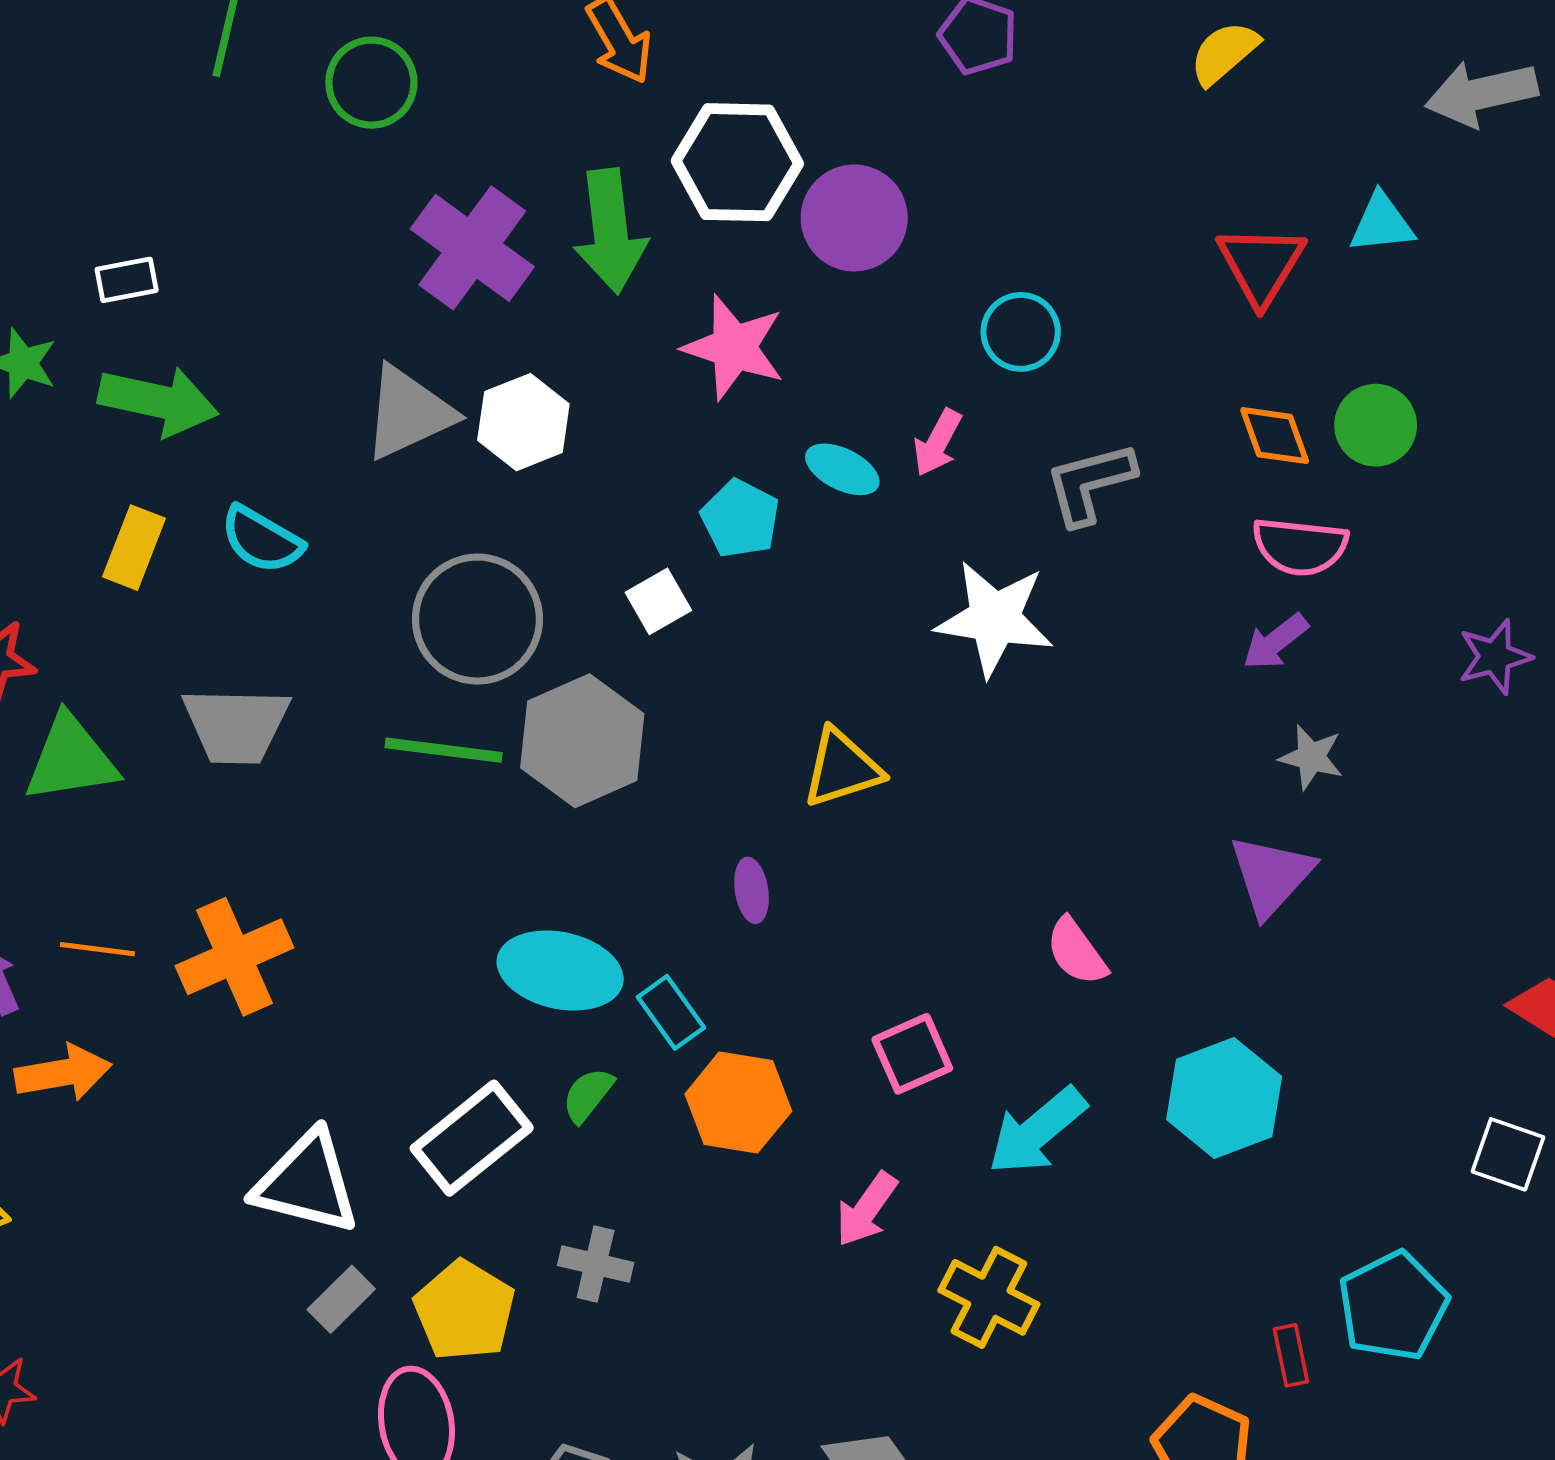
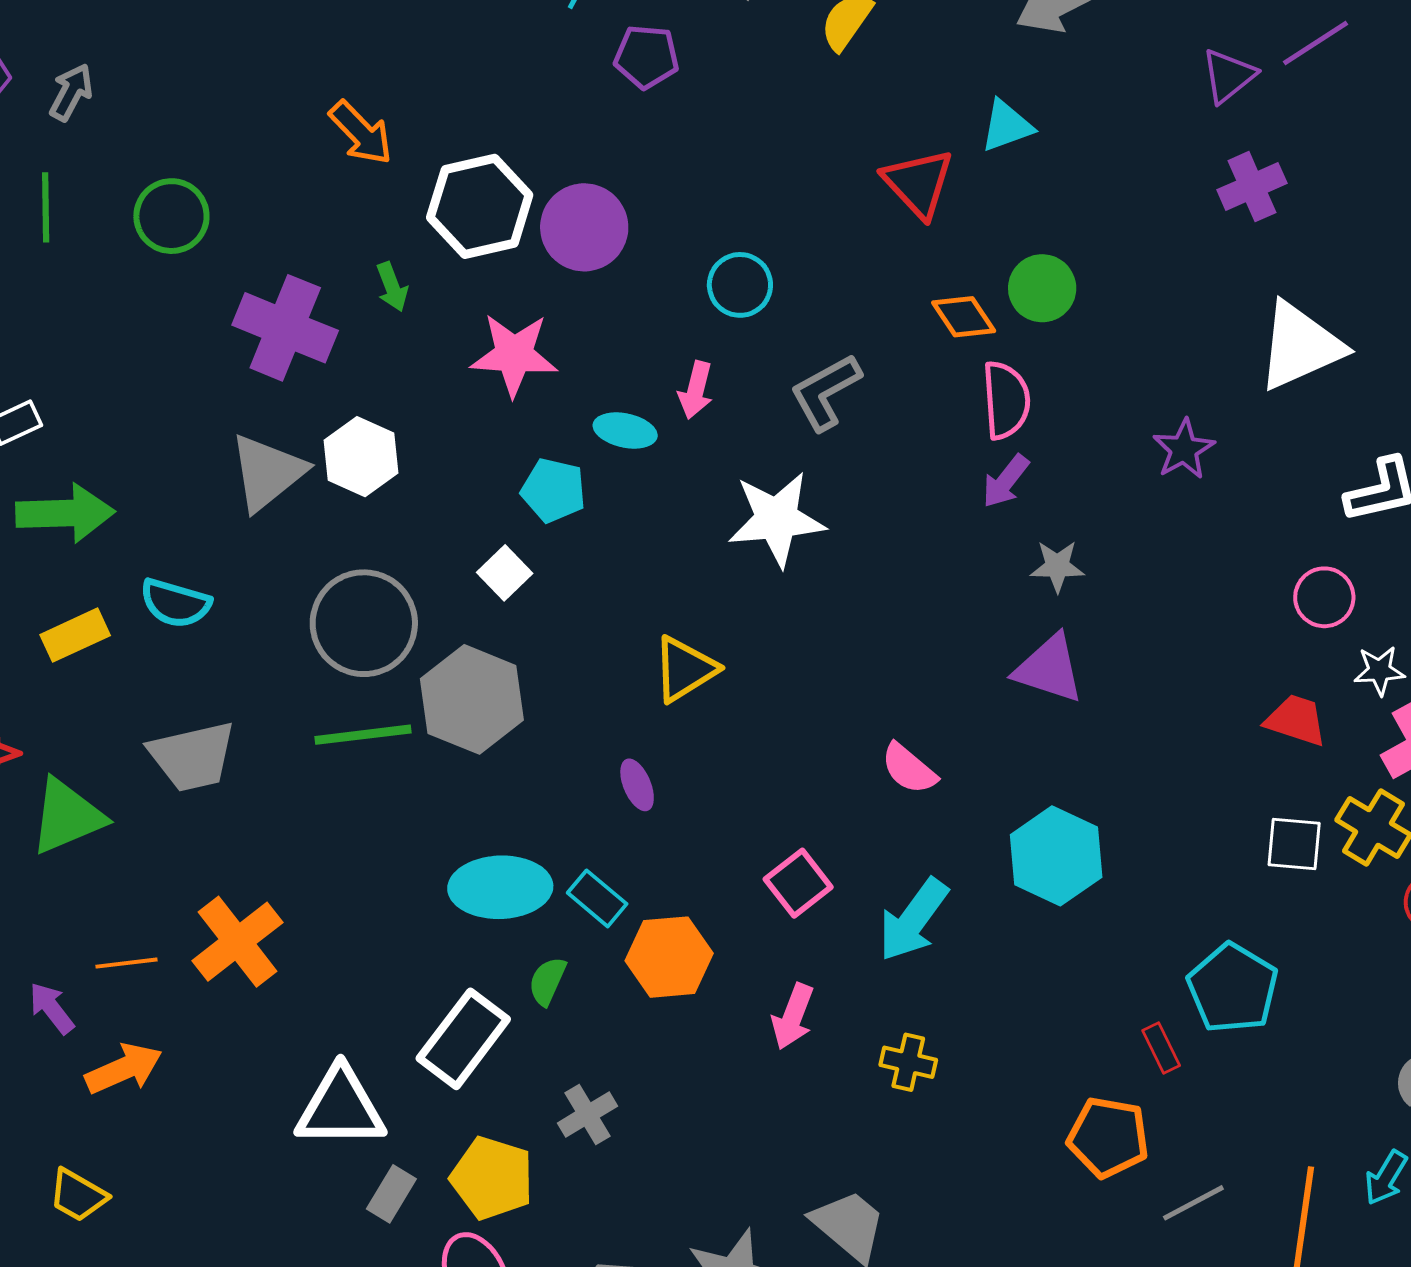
green arrow: (610, 231) -> (392, 287), size x0.5
pink semicircle: (1300, 546) -> (1006, 400), turned -86
yellow rectangle: (134, 548) -> (75, 635), turned 58
purple triangle: (1271, 875) -> (1049, 669), turned -40
gray cross: (596, 1264) -> (587, 1115), turned -30
yellow cross: (989, 1297) -> (908, 1062), size x0.7

